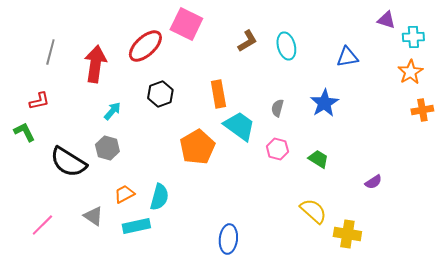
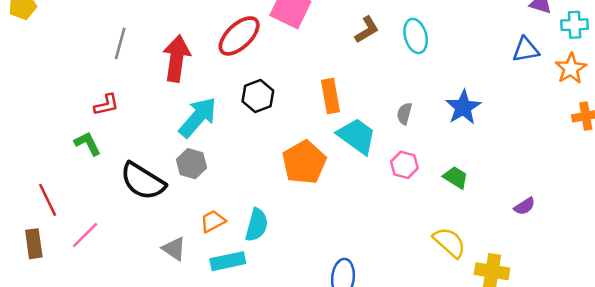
blue triangle: (347, 57) -> (526, 50), moved
cyan arrow: (112, 111) -> (198, 117), size x1.8
pink line: (42, 225) -> (85, 235), moved

